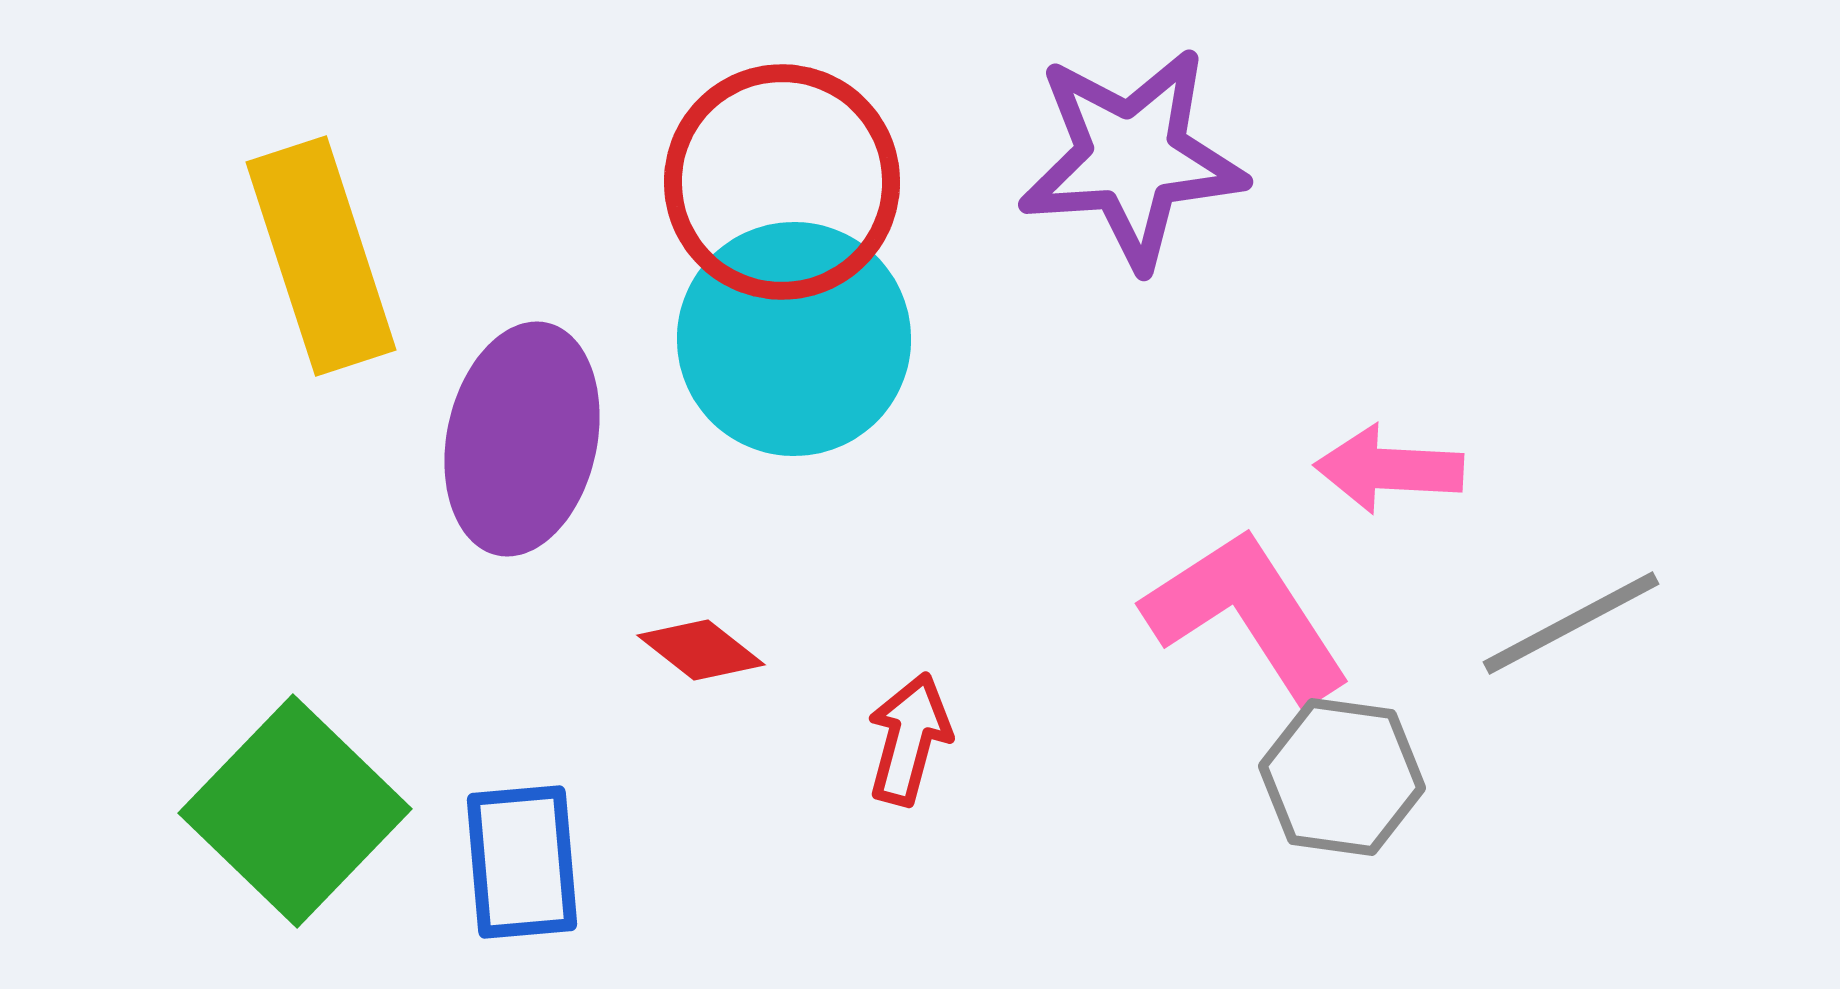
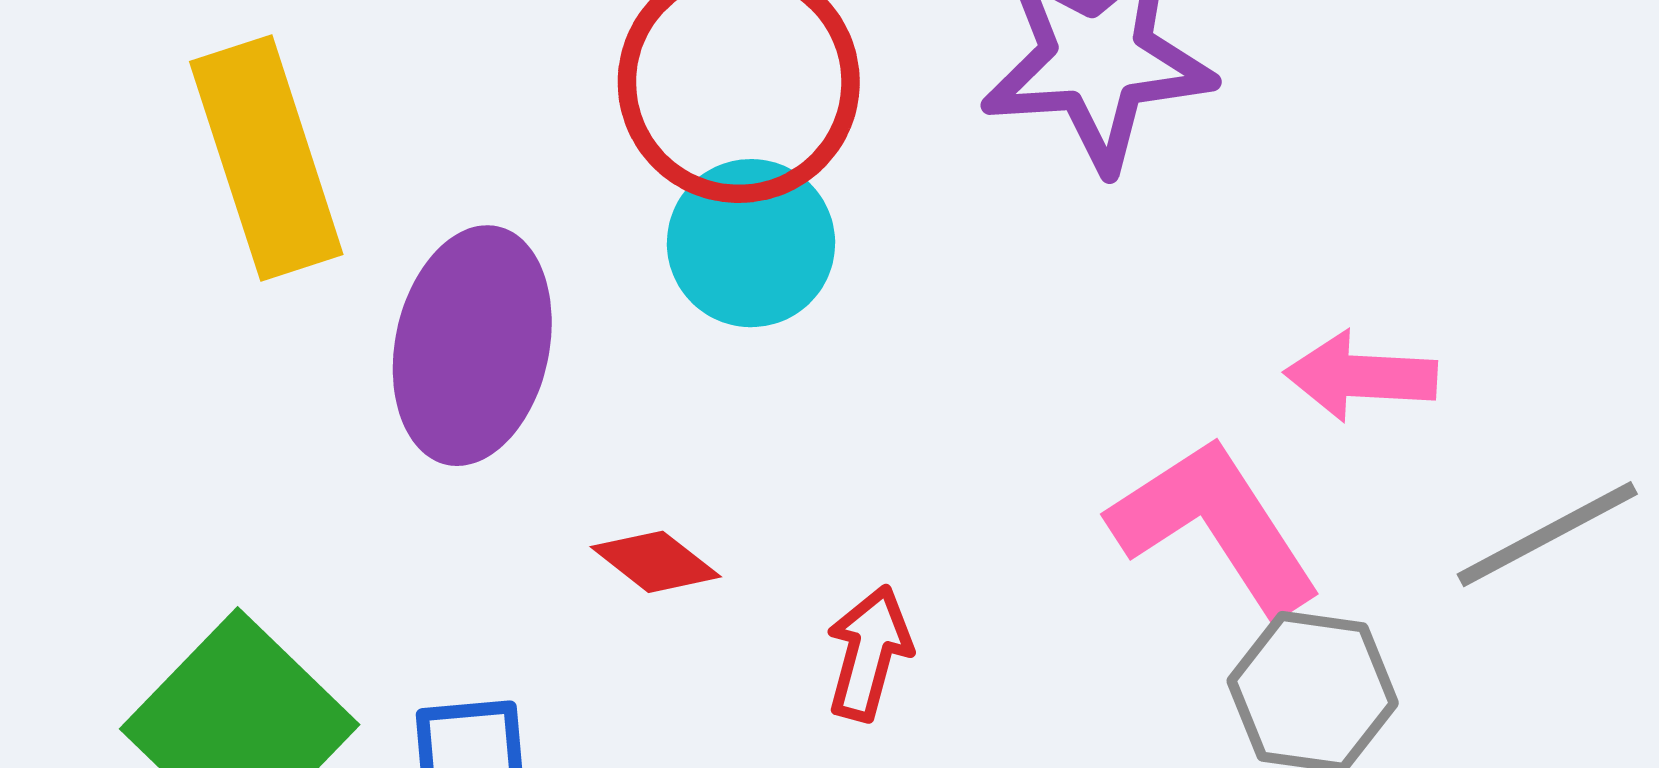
cyan circle: (794, 339) -> (751, 243), size x0.7

